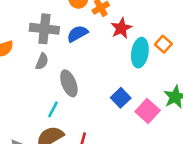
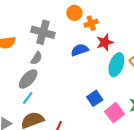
blue semicircle: (77, 34) -> (80, 50), moved
gray ellipse: (69, 83) -> (28, 79), moved, turned 55
cyan line: (53, 109) -> (28, 98), moved

